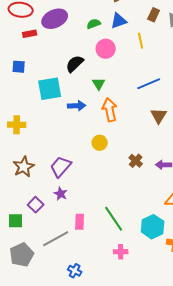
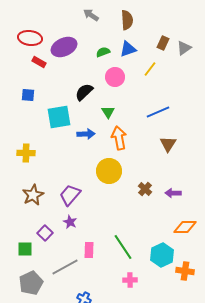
red rectangle: (30, 34) -> (39, 62), turned 40
yellow line: (141, 41) -> (150, 69), turned 49
yellow circle: (100, 143) -> (109, 171), size x1.6

